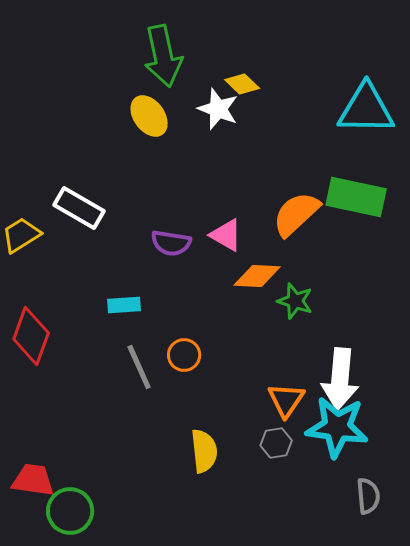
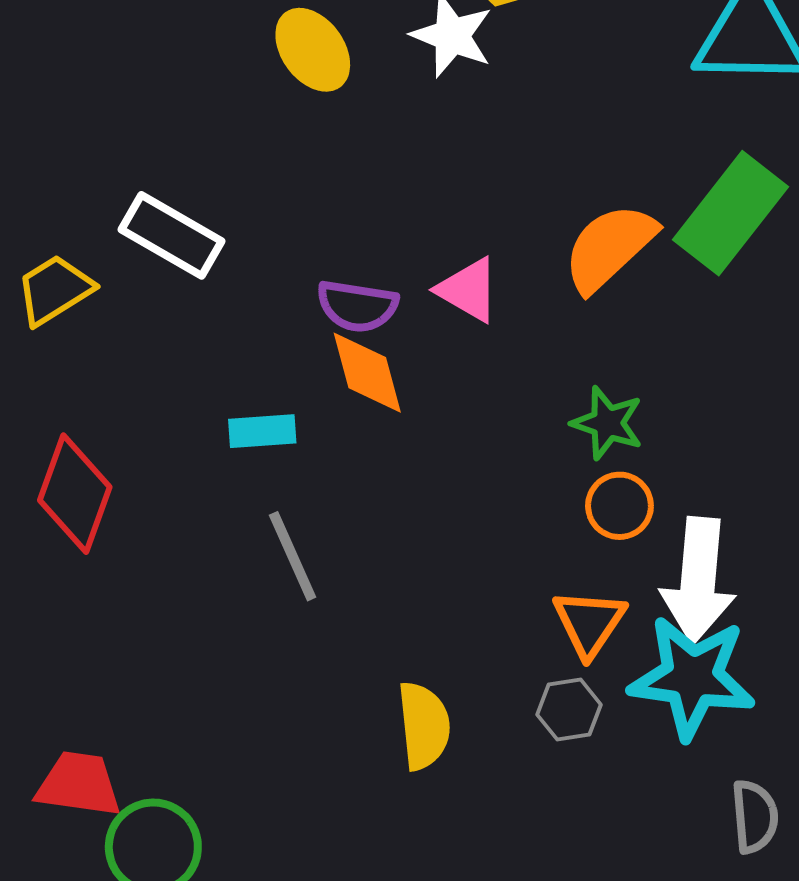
green rectangle: (356, 197) -> (730, 213), turned -64
orange diamond: (257, 276) -> (367, 373), moved, turned 72
orange circle: (184, 355) -> (619, 506), moved

